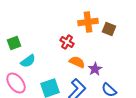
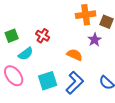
red cross: (67, 42) -> (43, 36), moved
purple star: (95, 69) -> (95, 40), moved

